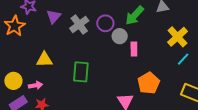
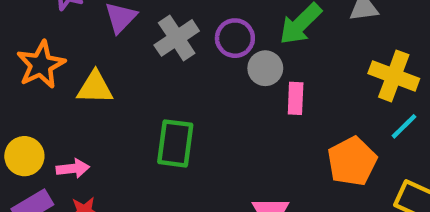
orange star: (15, 26) -> (41, 65), moved
yellow cross: (177, 37) -> (394, 76), turned -30
yellow triangle: (44, 60) -> (95, 88), moved
orange pentagon: (149, 83) -> (352, 161), moved

